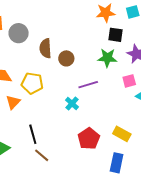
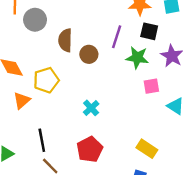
pink square: (129, 81) -> (151, 86), moved
yellow pentagon: (32, 83) -> (46, 80), turned -30
purple line: (88, 85) -> (117, 37), moved, turned -60
red pentagon: (89, 139) -> (90, 149), moved

